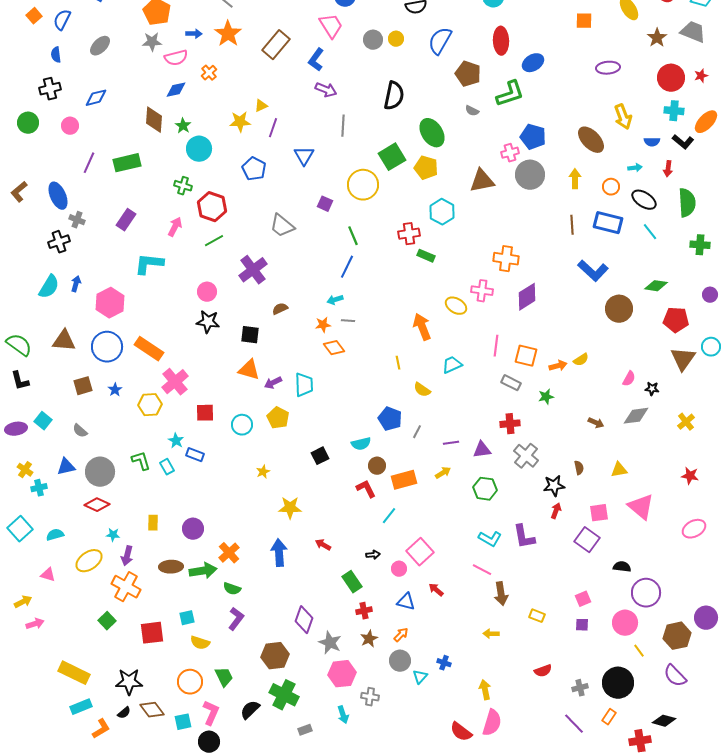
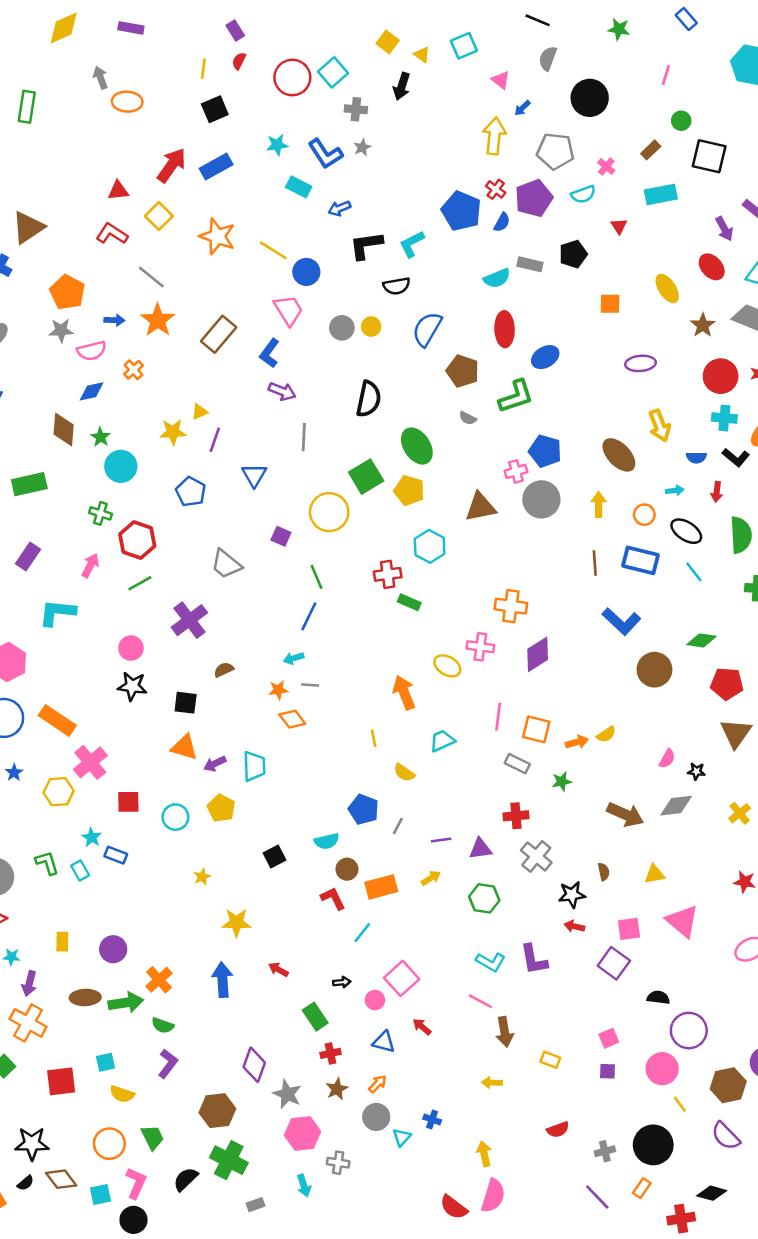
brown arrow: (596, 423) -> (625, 815), size x1.8
red arrow: (556, 511) -> (574, 926), turned -98

